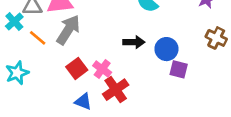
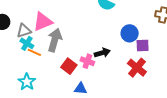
cyan cross: (14, 21) -> (27, 43), moved
black arrow: (134, 42) -> (102, 53), moved
red cross: (116, 90) -> (137, 68), moved

